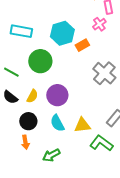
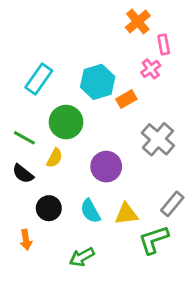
cyan rectangle: (21, 31) -> (39, 79), turned -65
purple circle: (57, 95) -> (106, 167), moved
yellow semicircle: (32, 96) -> (55, 158), moved
orange arrow: (25, 142) -> (26, 240), moved
green L-shape: (101, 143) -> (154, 240), turned -55

